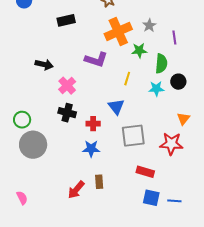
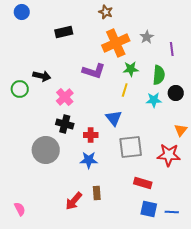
green star: (139, 50) -> (131, 69), moved
green circle: (22, 120) -> (20, 89), moved
gray circle: (33, 145) -> (46, 150), moved

